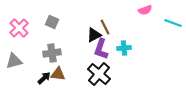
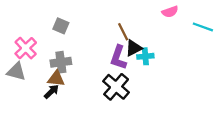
pink cross: (19, 28) -> (26, 48), moved
black triangle: (94, 35) -> (134, 48), moved
gray triangle: (14, 61) -> (16, 72), turned 30
brown triangle: (58, 74) -> (56, 79), moved

